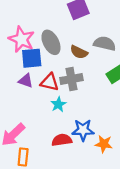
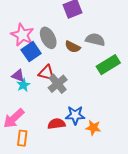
blue square: (32, 58) -> (31, 52), turned -30
gray cross: (71, 79) -> (58, 84), moved, turned -30
purple triangle: (26, 81) -> (18, 76), moved
cyan star: (58, 104) -> (23, 85), moved

